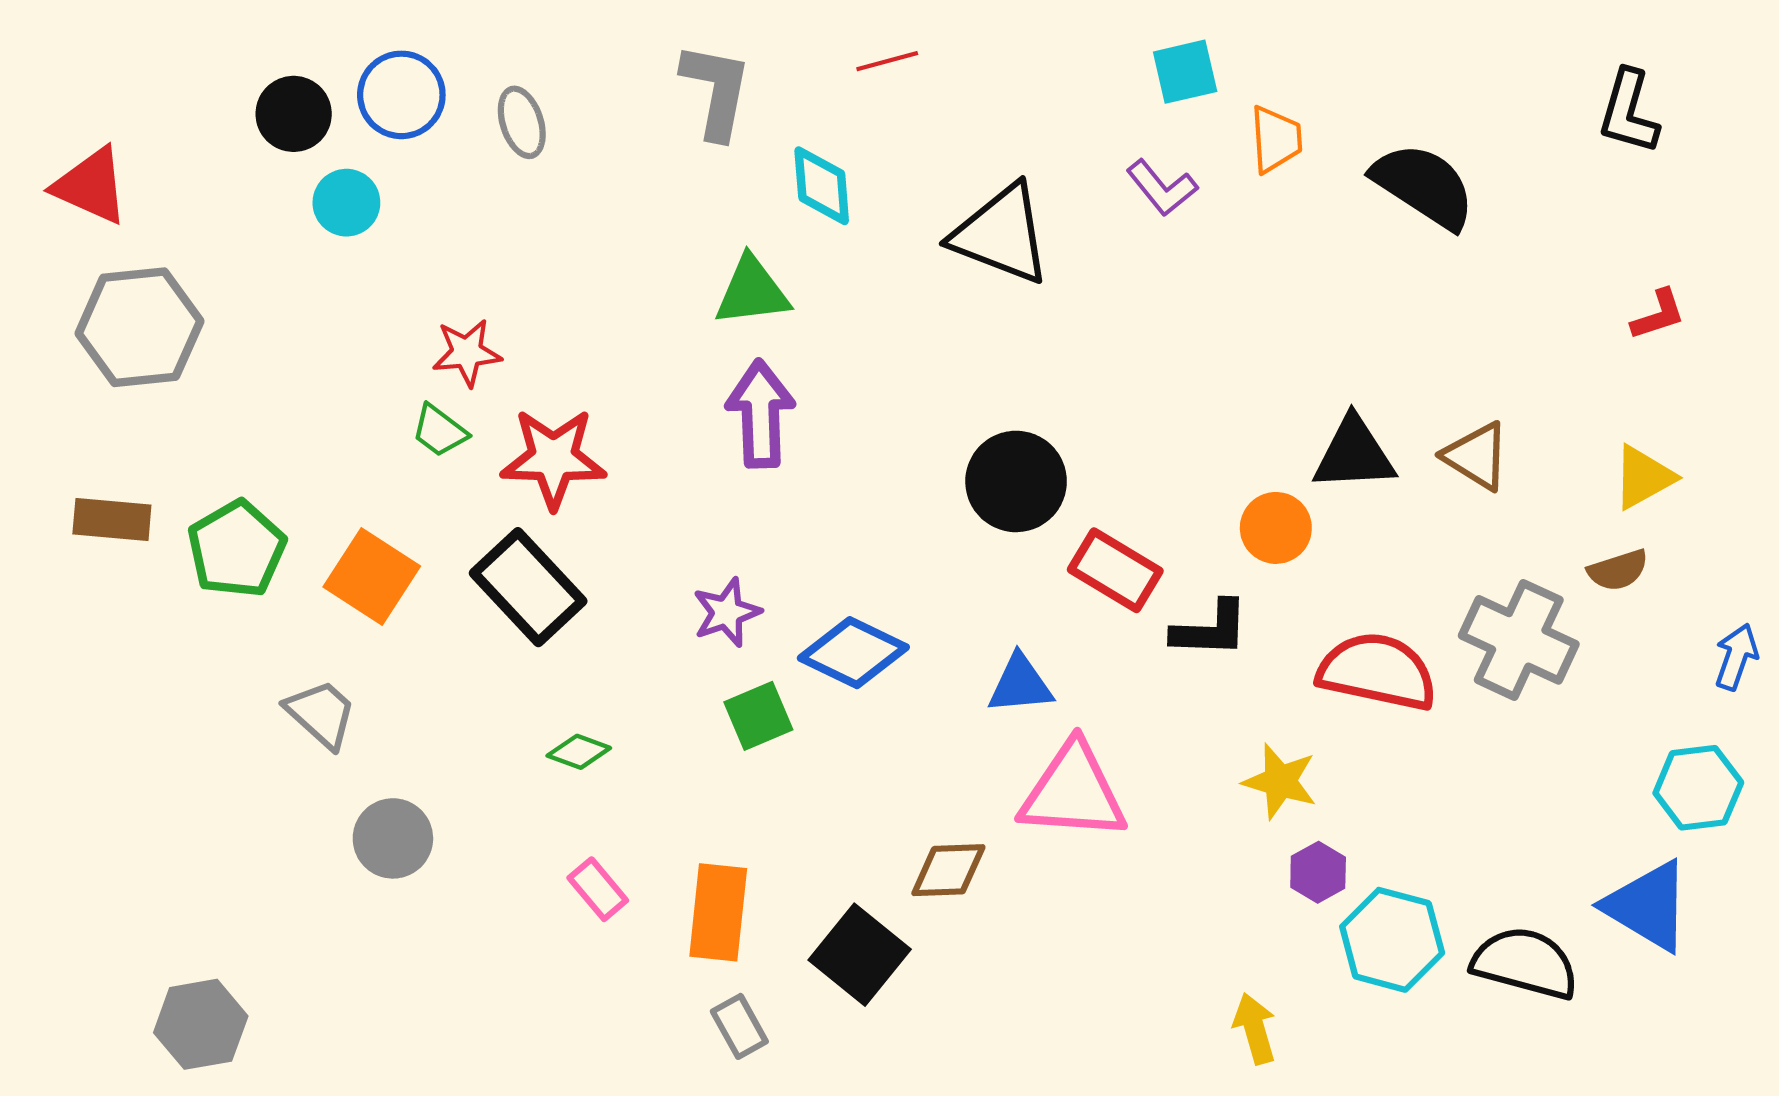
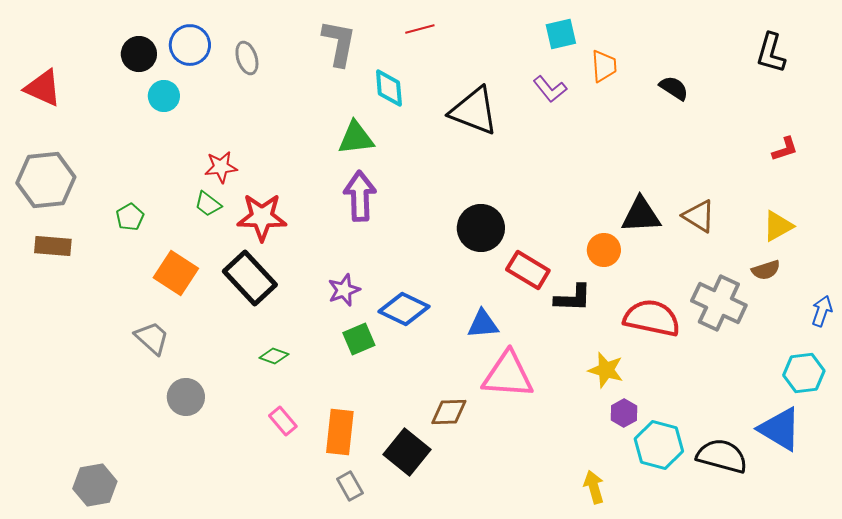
black semicircle: (1424, 186) -> (674, 88), size x0.6
gray hexagon: (139, 327) -> (46, 180), moved
green pentagon: (237, 549) -> (130, 217), moved, size x0.6

